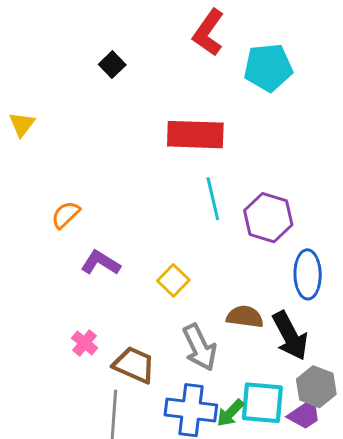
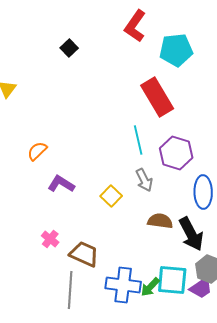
red rectangle: (195, 135) -> (157, 97), moved, turned 57
gray arrow: (200, 347) -> (144, 180), moved, size x0.7

